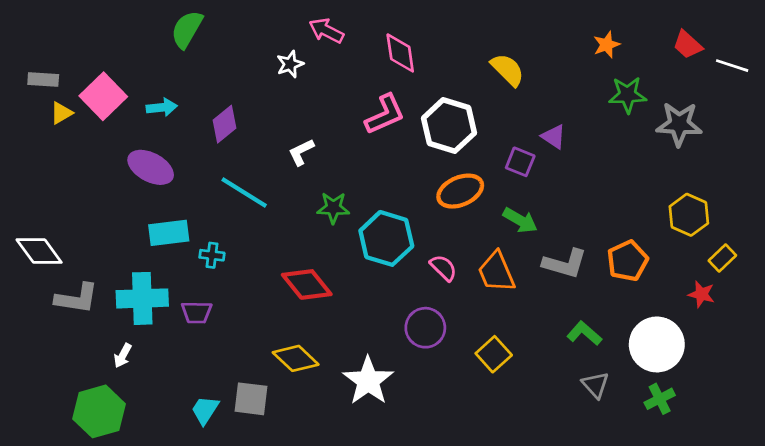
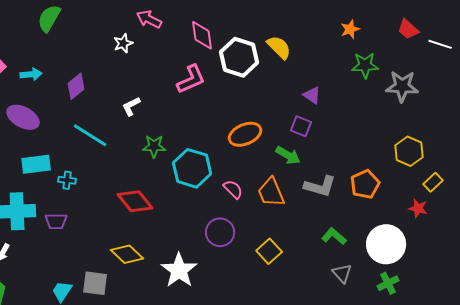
white hexagon: (449, 126) -> (239, 57), moved
purple square: (520, 162) -> (301, 126), moved

